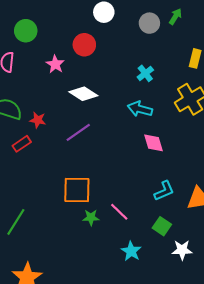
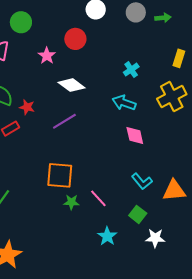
green arrow: (175, 17) -> (163, 18), turned 49
gray circle: (149, 23) -> (136, 12), moved
cyan L-shape: (164, 191) -> (142, 181), turned 70

